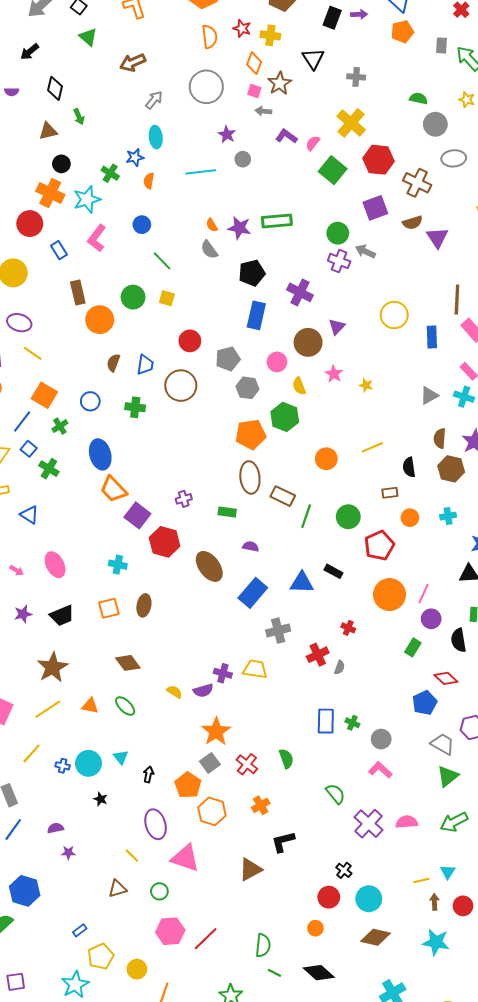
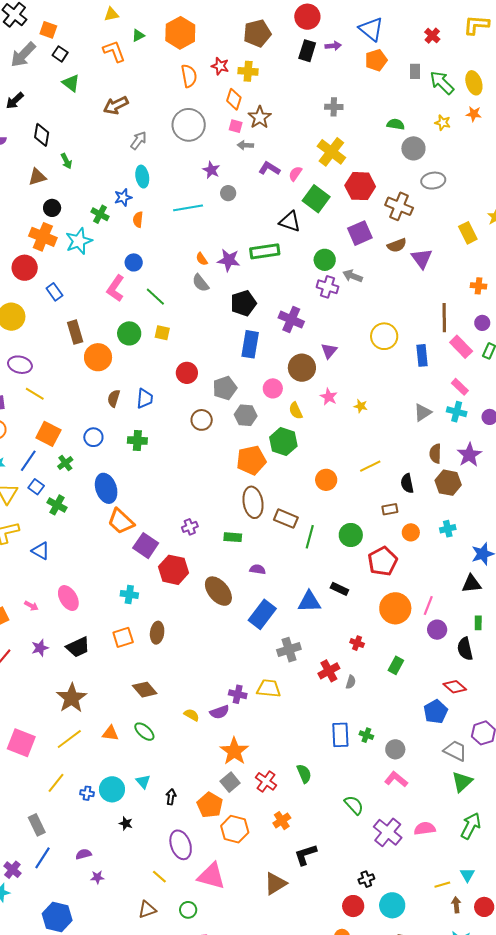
black triangle: (313, 59) -> (290, 222), moved, turned -35
pink L-shape: (97, 238) -> (115, 288), moved
brown circle: (181, 386) -> (202, 420), moved, size x0.7
green rectangle: (413, 647) -> (396, 665), moved
green arrow: (454, 822) -> (471, 826), turned 148
black cross: (344, 870) -> (366, 879), turned 35

